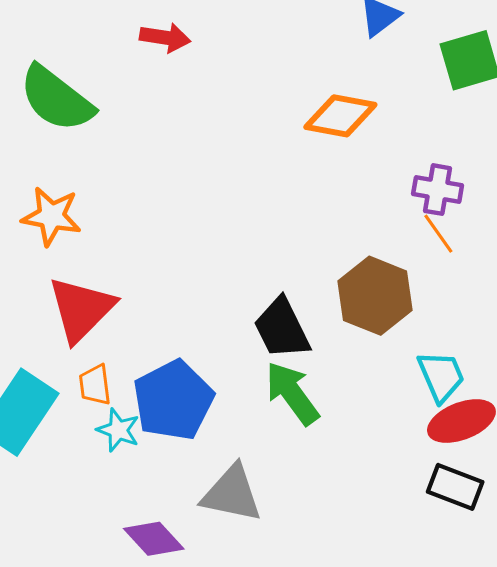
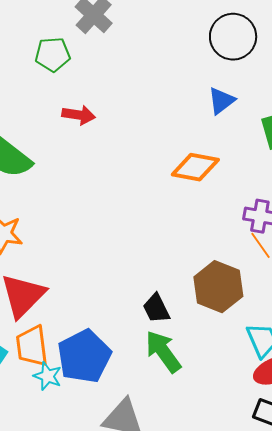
black trapezoid: (282, 328) -> (156, 308), size x0.7
orange trapezoid: (95, 385) -> (32, 346), size x1.5

